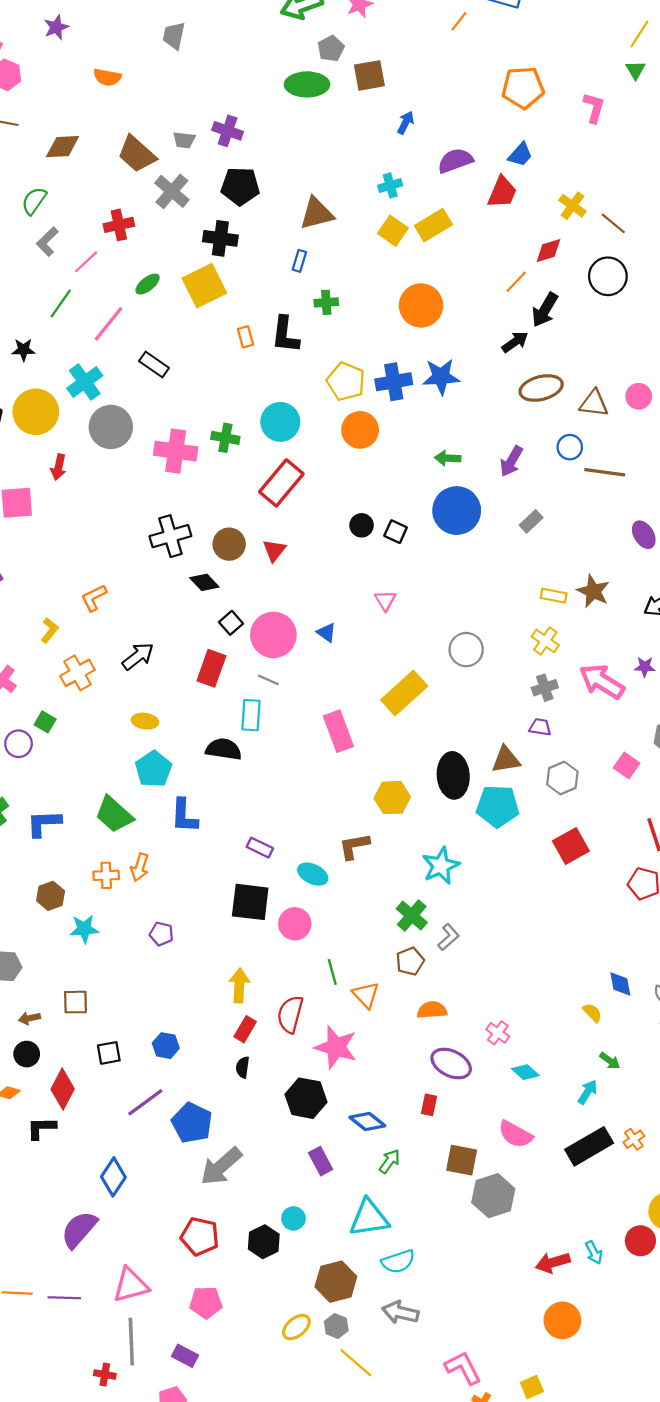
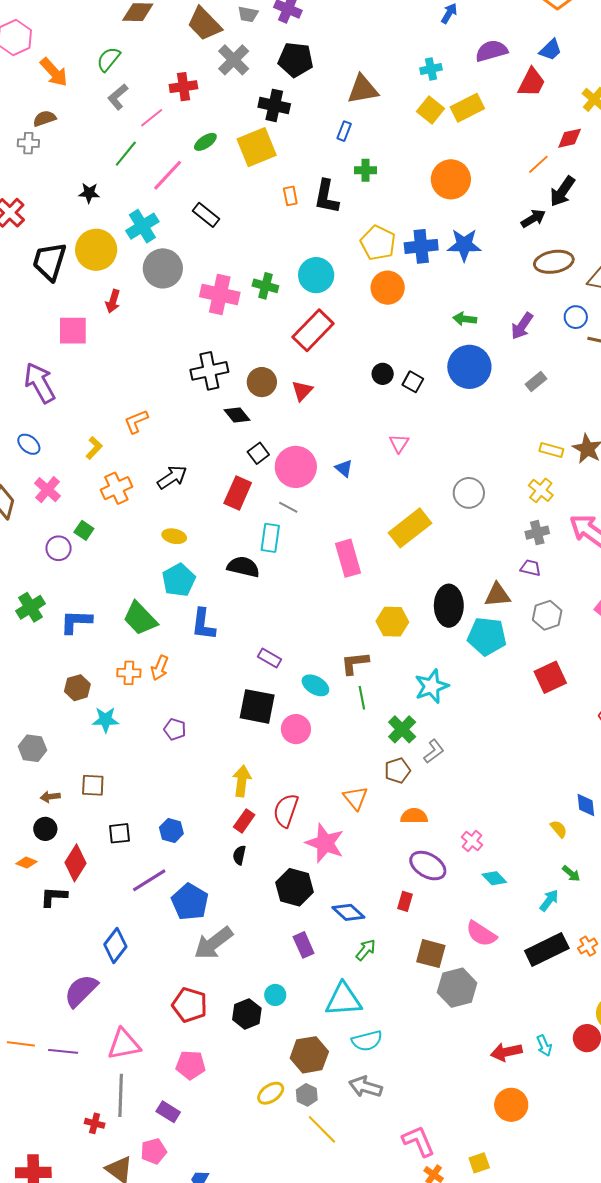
green line: (332, 972) -> (362, 698), moved

